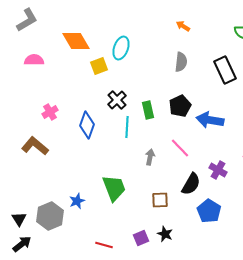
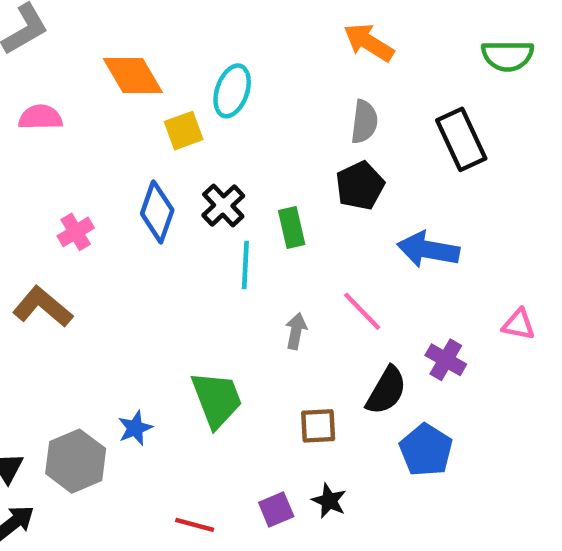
orange arrow: (183, 26) -> (369, 42), size x1.6
black pentagon: (180, 106) -> (360, 186), moved
blue diamond: (87, 125) -> (157, 212), moved

